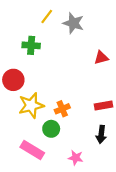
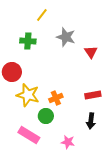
gray star: (73, 23) -> (66, 37), moved
red triangle: (101, 58) -> (91, 52), turned -48
yellow star: (31, 105) -> (28, 95), turned 30

